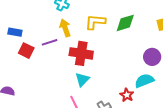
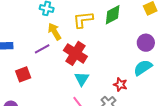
red square: (26, 51) -> (23, 74), moved, turned -35
red cross: (81, 53) -> (75, 53), turned 35
red star: (127, 95) -> (120, 85), moved

